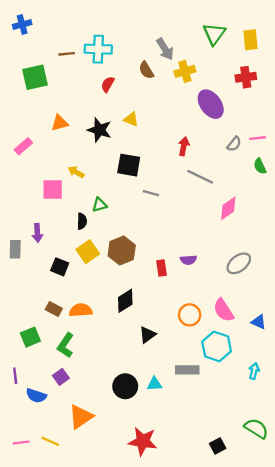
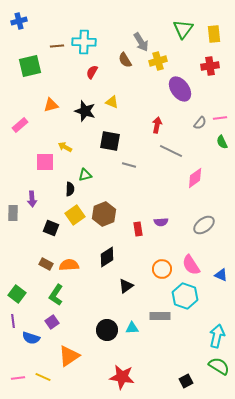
green square: (30, 337) -> (17, 294), moved, turned -30
cyan arrow: (254, 371) -> (217, 336), moved, size x1.6

